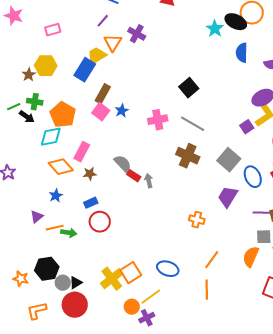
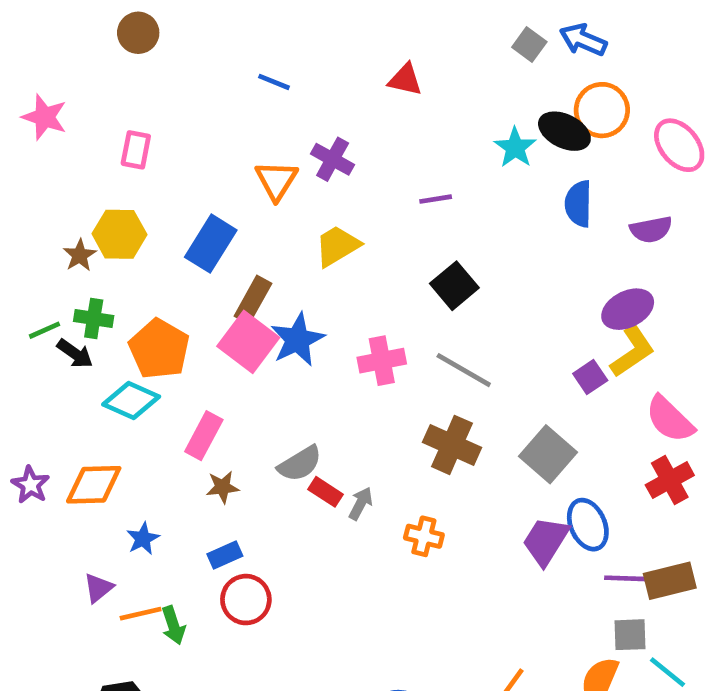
purple line: (103, 21) -> (436, 199), moved, turned 40
pink rectangle: (53, 30) -> (136, 150), turned -63
yellow trapezoid: (97, 56) -> (337, 246), moved
blue star: (122, 111) -> (297, 340), size x1.6
pink square: (101, 112) -> (248, 342), size x1.4
cyan diamond: (51, 137) -> (131, 400), turned 35
gray semicircle: (123, 164) -> (300, 464), turned 102
orange diamond: (61, 167) -> (94, 485), moved, turned -50
blue ellipse: (253, 177) -> (588, 525), moved
gray arrow: (149, 181) -> (361, 504), turned 40
orange cross: (197, 220) -> (424, 536), moved
green arrow: (69, 233) -> (173, 625), turned 63

